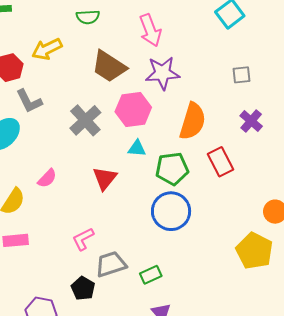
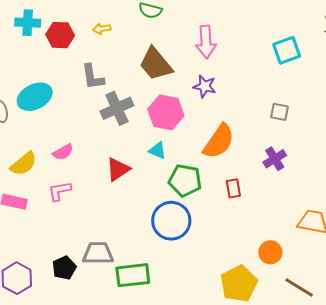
yellow arrow: (47, 49) -> (102, 29), size x0.6
purple star: (162, 73) -> (205, 86), size x0.7
gray L-shape: (29, 101) -> (93, 77), moved
red rectangle: (221, 162) -> (233, 188), size x0.7
pink L-shape: (83, 239) -> (60, 191), moved
green rectangle: (151, 275) -> (133, 275), size x1.6

